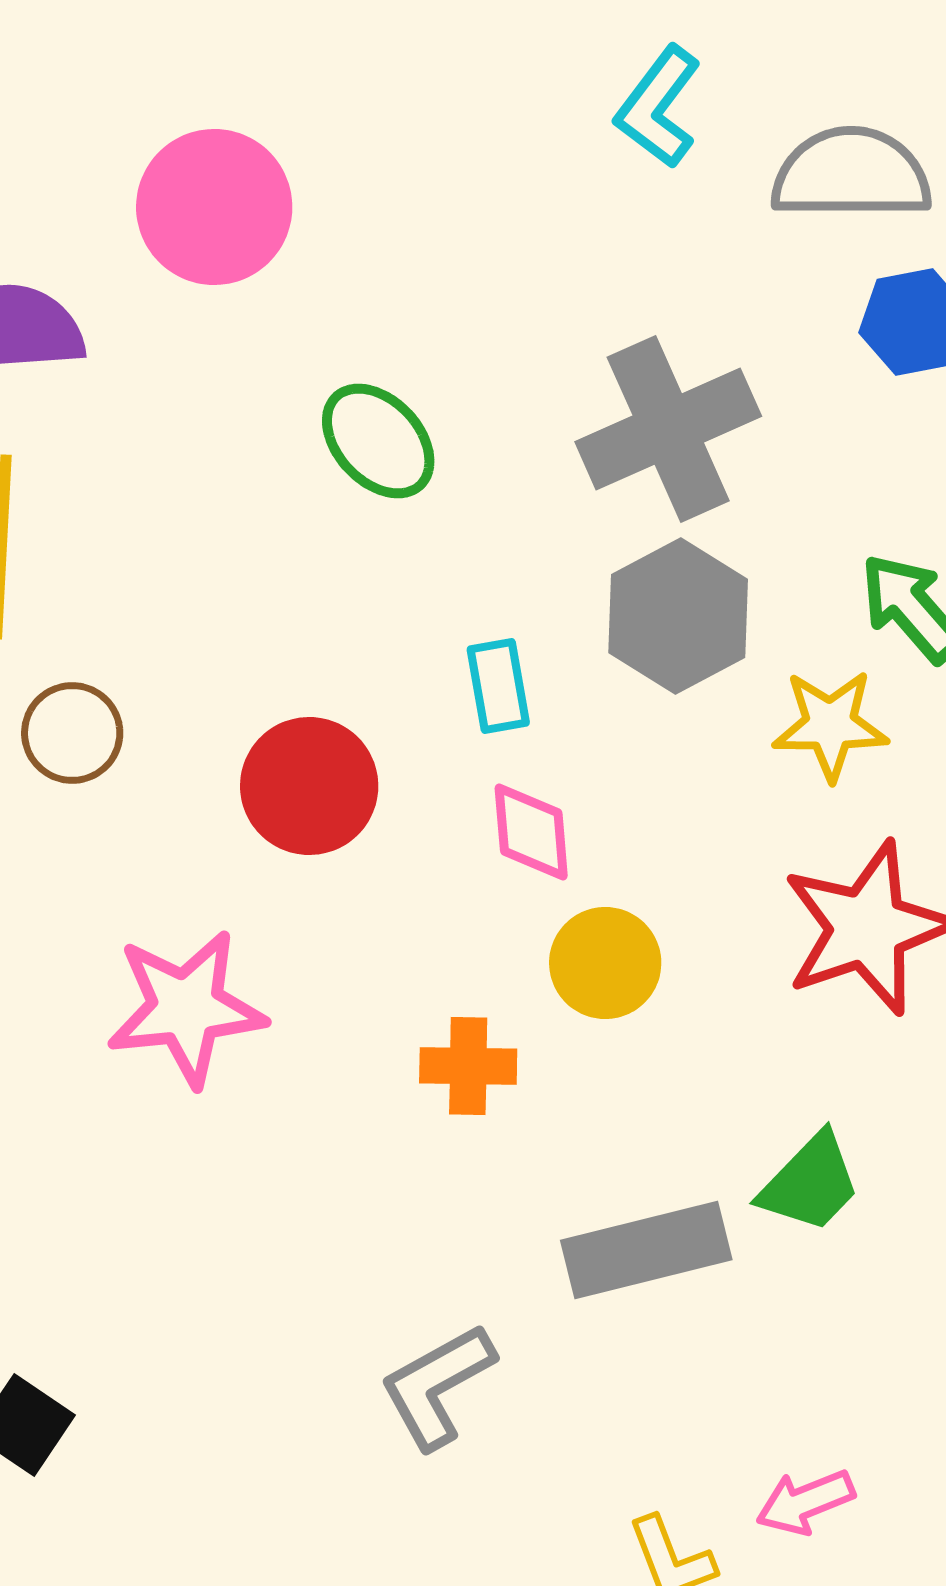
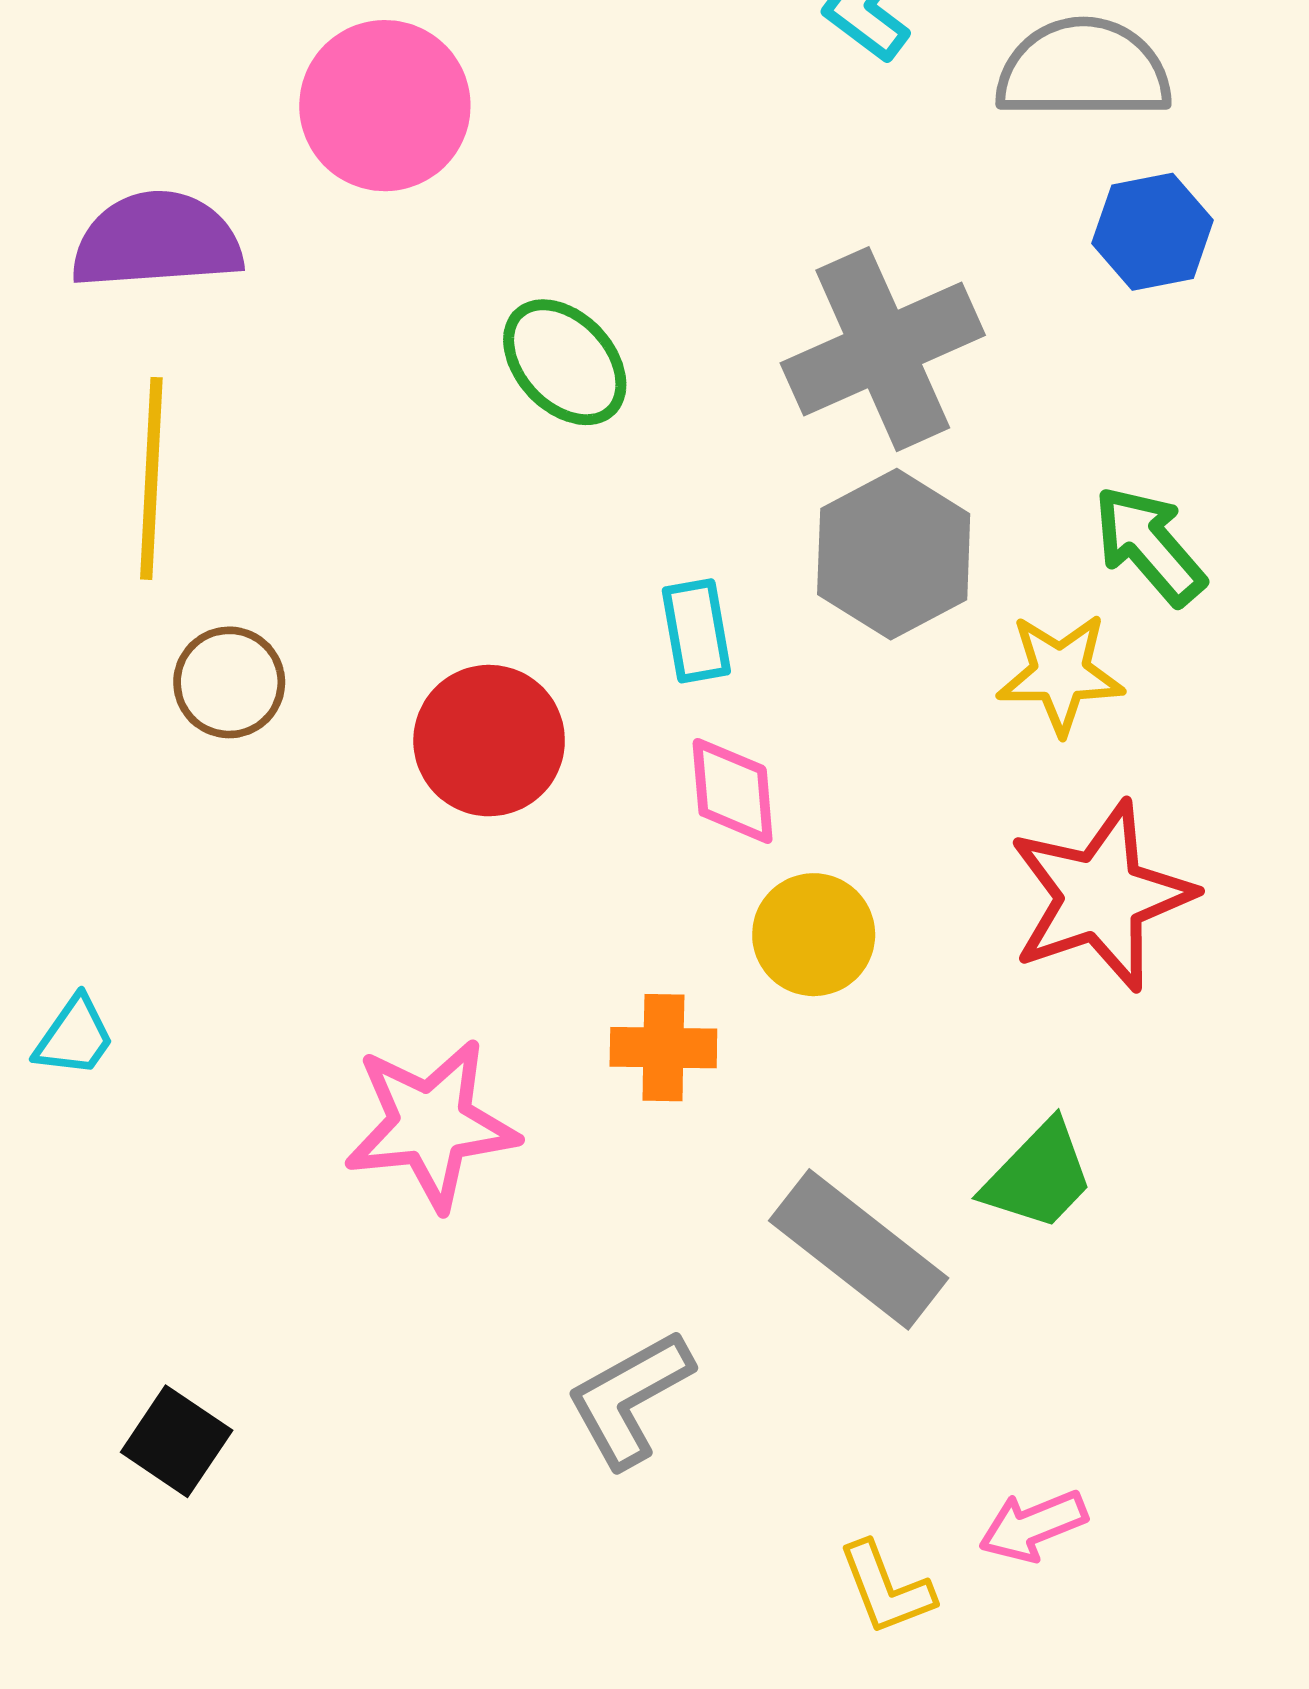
pink star: (186, 1008) -> (431, 1124), moved
gray rectangle: (646, 1250) -> (859, 1249), turned 52

